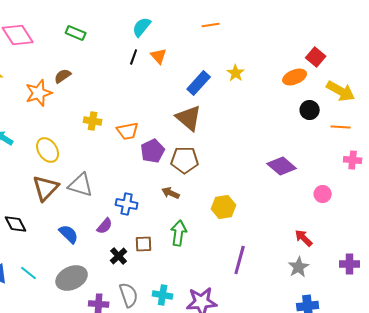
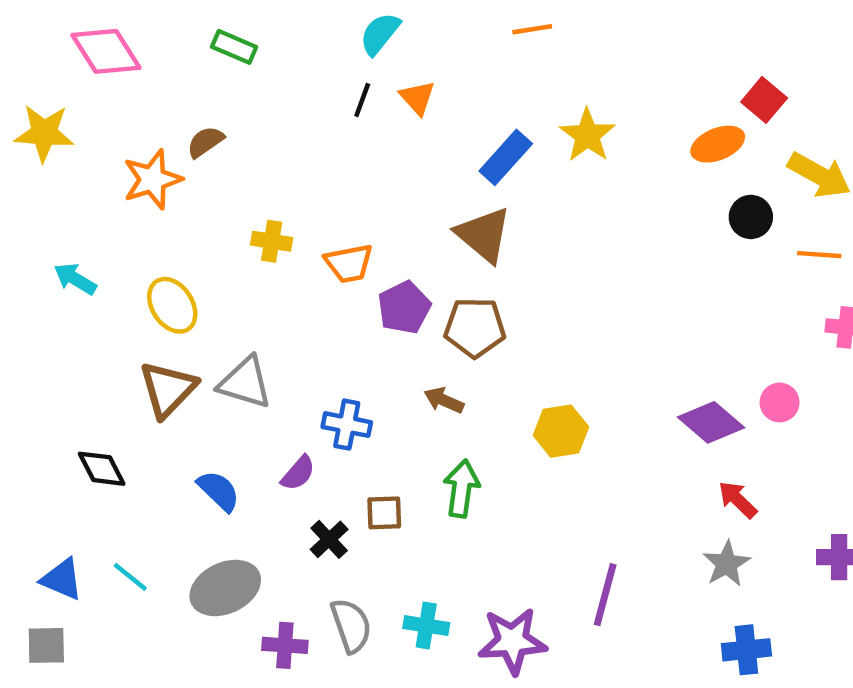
yellow star: (236, 73) -> (587, 135), size x1.4
purple diamond: (282, 166) -> (711, 422), moved
purple line: (240, 260) -> (605, 595), moved

